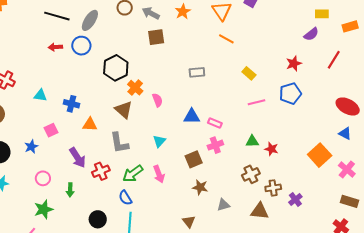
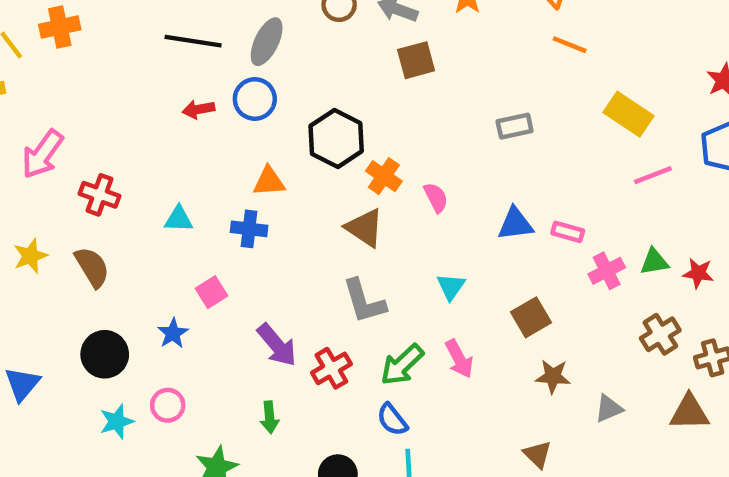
yellow rectangle: (249, 73) -> (629, 114), size x1.5
orange triangle: (90, 124) -> (269, 182), moved
pink cross: (215, 145) -> (607, 271), moved
pink circle: (43, 178) -> (168, 405), moved

